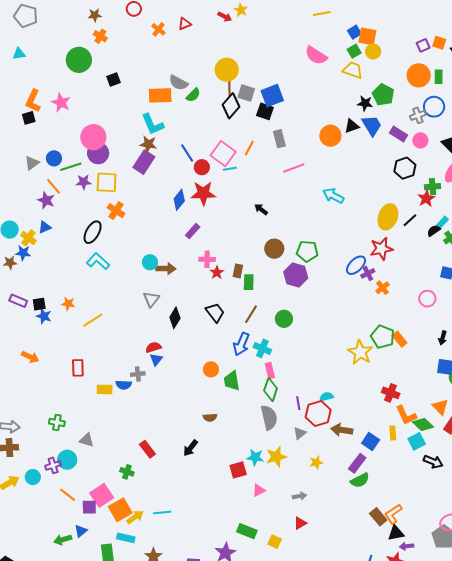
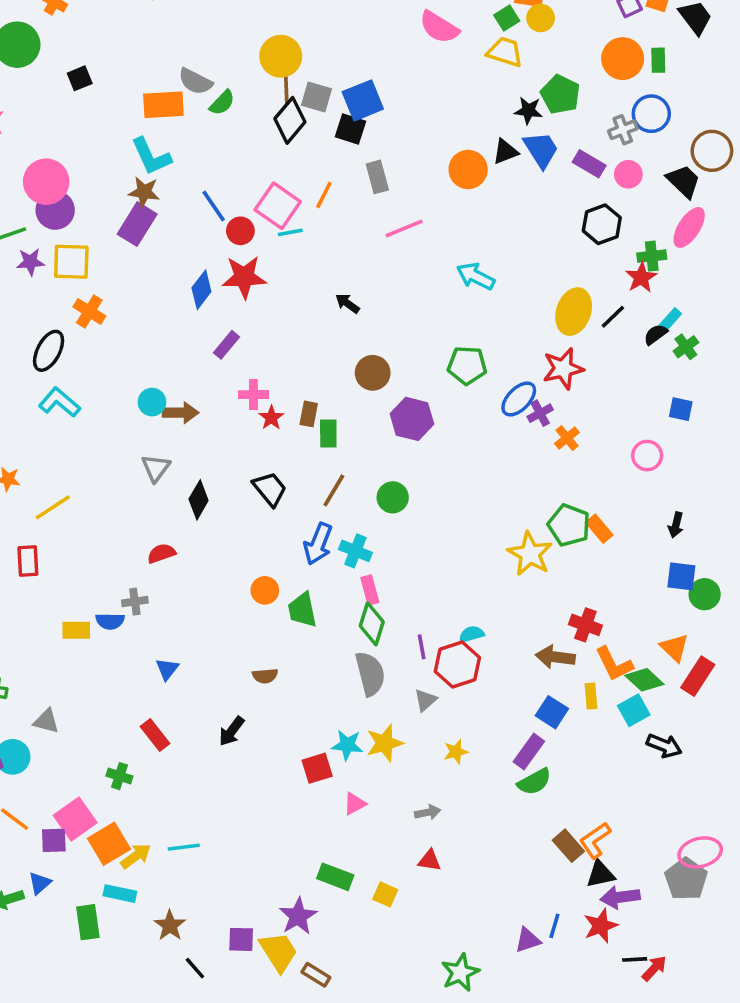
green pentagon: (307, 251) -> (467, 365), moved
blue triangle: (156, 359) -> (167, 669), moved
red rectangle: (78, 368) -> (28, 561), moved
brown arrow: (342, 430) -> (555, 657), moved
red triangle: (300, 523) -> (430, 860), turned 40
purple arrow: (407, 546) -> (620, 897), size x1.5

